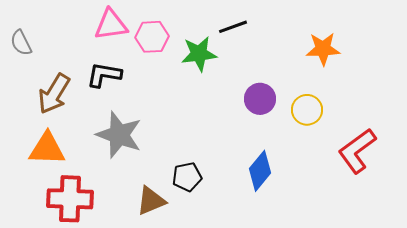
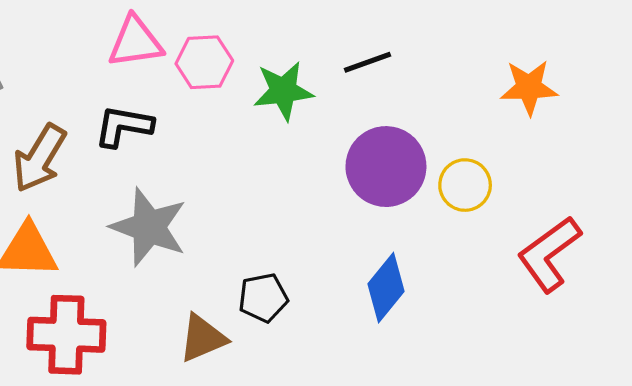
black line: (233, 27) -> (367, 62), moved
orange star: (323, 49) -> (529, 87), moved
purple circle: (260, 99) -> (386, 167), size x1.5

